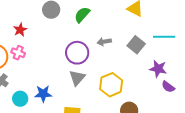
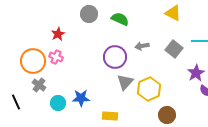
green semicircle: (82, 15) -> (120, 19), turned 72
purple star: (158, 69) -> (196, 73), turned 30
gray triangle: (77, 78) -> (125, 82), moved

